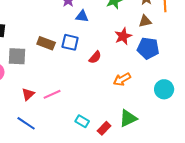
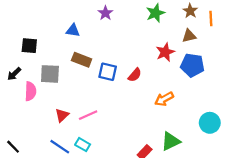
blue triangle: (82, 16) -> (73, 30), moved
blue square: (70, 42) -> (108, 72), moved
cyan circle: (164, 89) -> (210, 123), moved
cyan rectangle: (82, 121) -> (83, 145), moved

